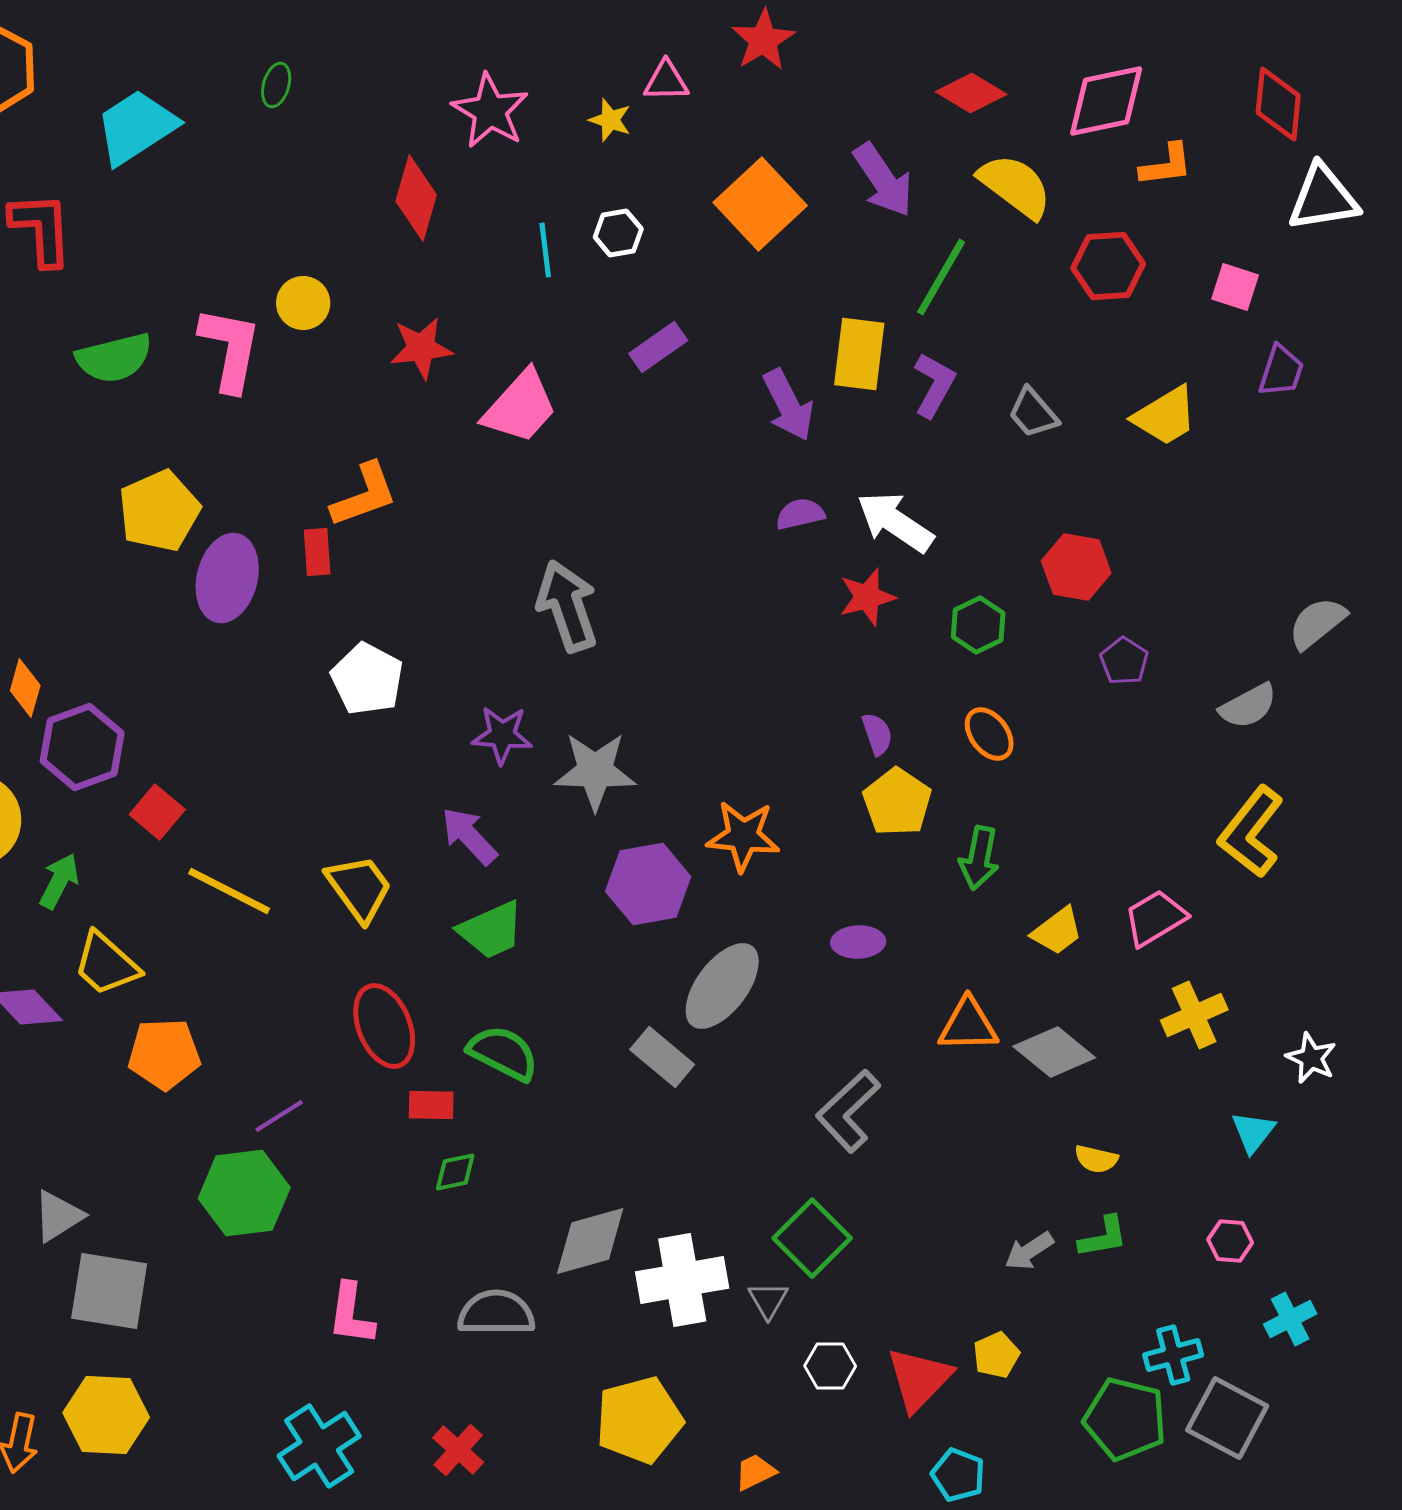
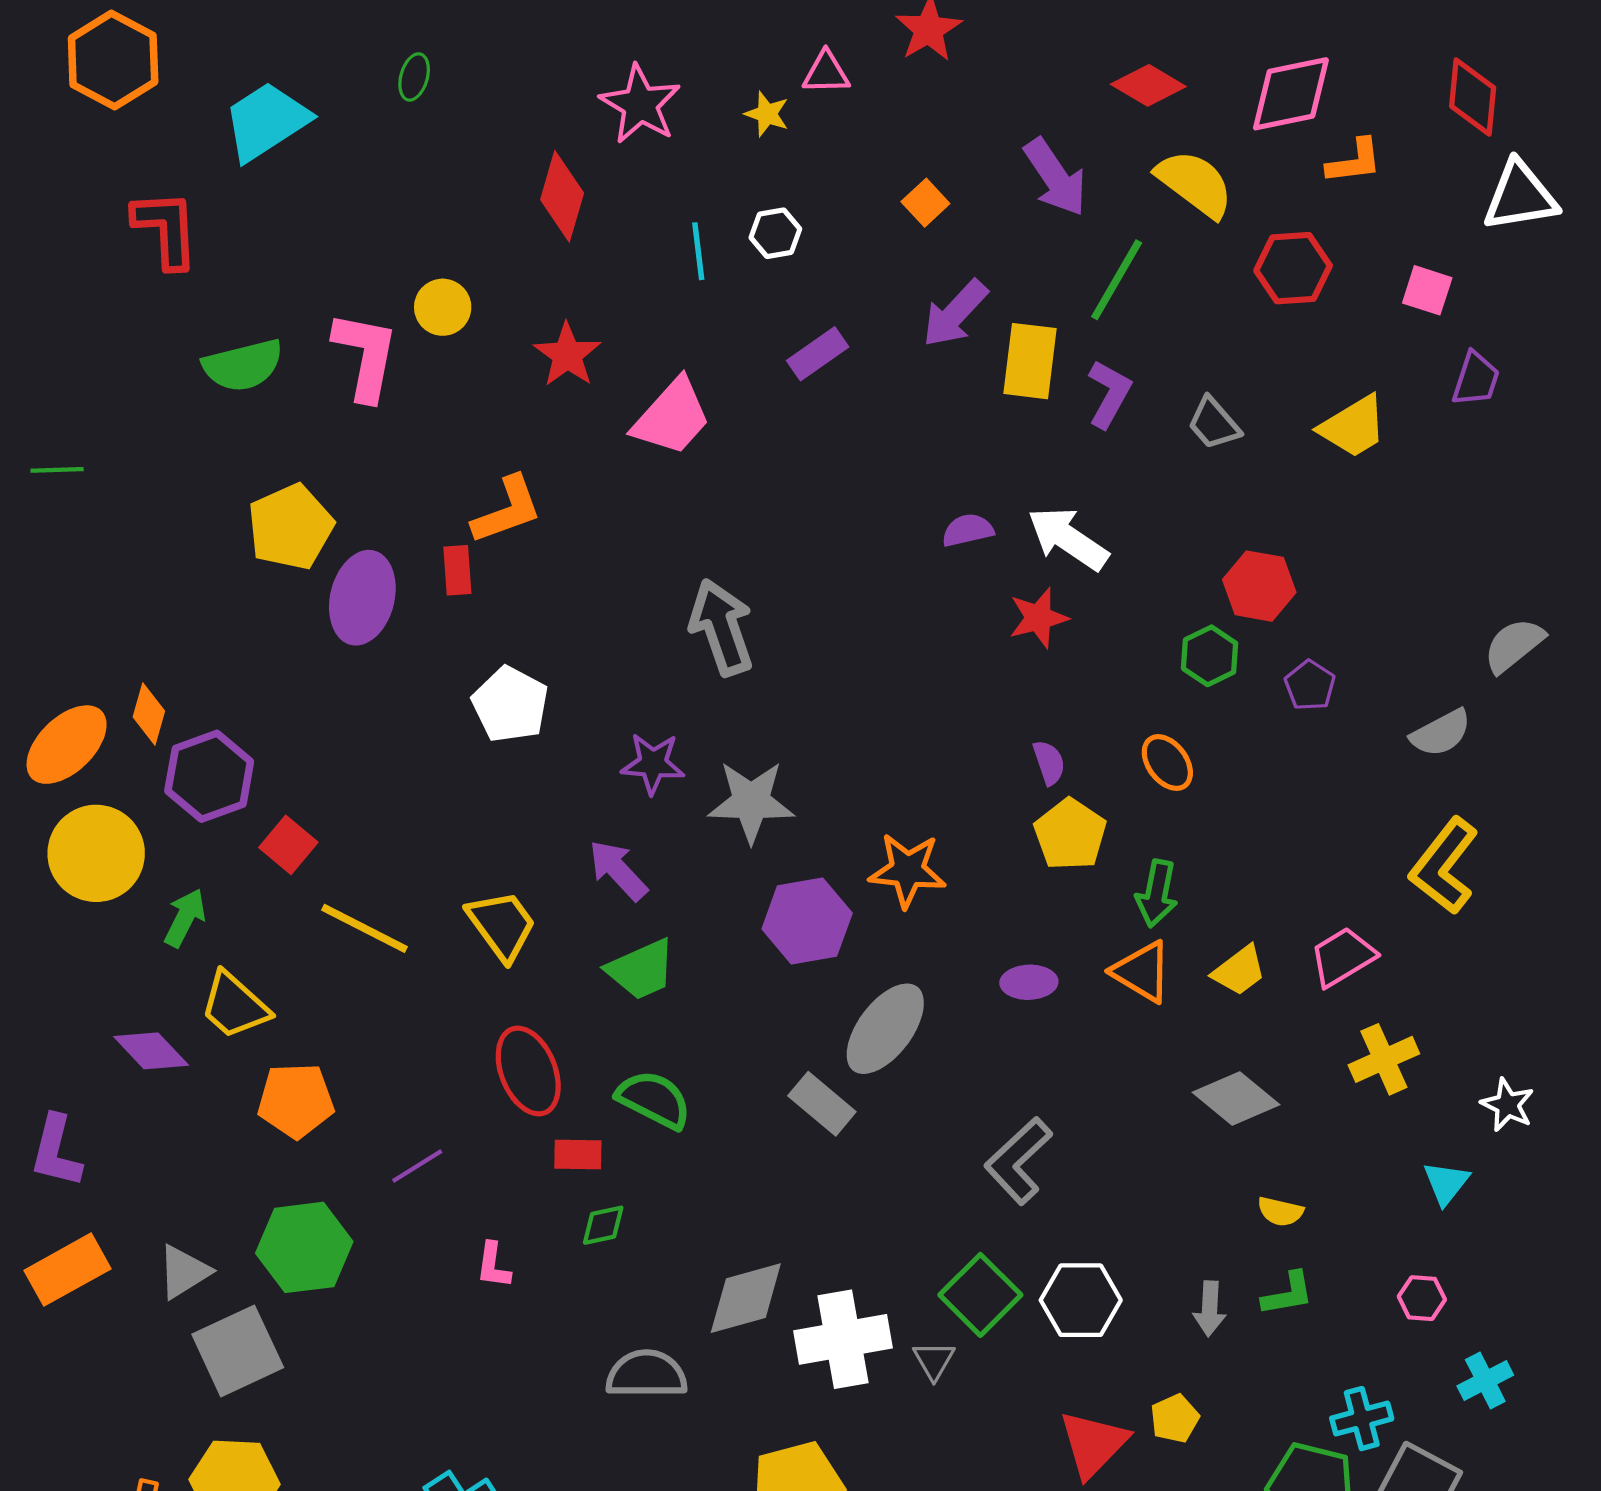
orange square: (760, 204) -> (925, 203), size x0.5
red star: (421, 348) -> (567, 355), turned -30
purple arrow: (788, 405) -> (955, 314), moved, turned 70
green hexagon: (978, 625) -> (1210, 656), moved
orange triangle: (968, 1025) -> (1142, 972), moved, turned 32
green hexagon: (244, 1193) -> (304, 1247), moved
gray arrow: (1029, 1251) -> (1210, 1309), turned -54
gray square: (109, 1291) -> (238, 1351), turned -34
pink L-shape: (351, 1314) -> (493, 1265), moved, size x0.7
white hexagon: (830, 1366) -> (1081, 1300), moved, size x1.5

